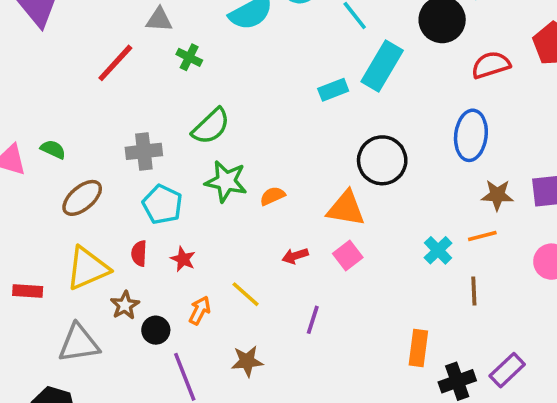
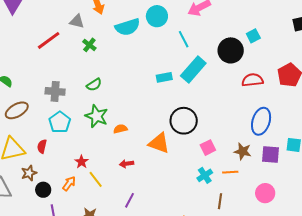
green semicircle: (211, 126) -> (94, 85), size x0.7
blue ellipse: (471, 135) -> (261, 121), moved
pink square: (348, 255) -> (208, 148), moved
red star: (183, 259) -> (82, 162), moved

